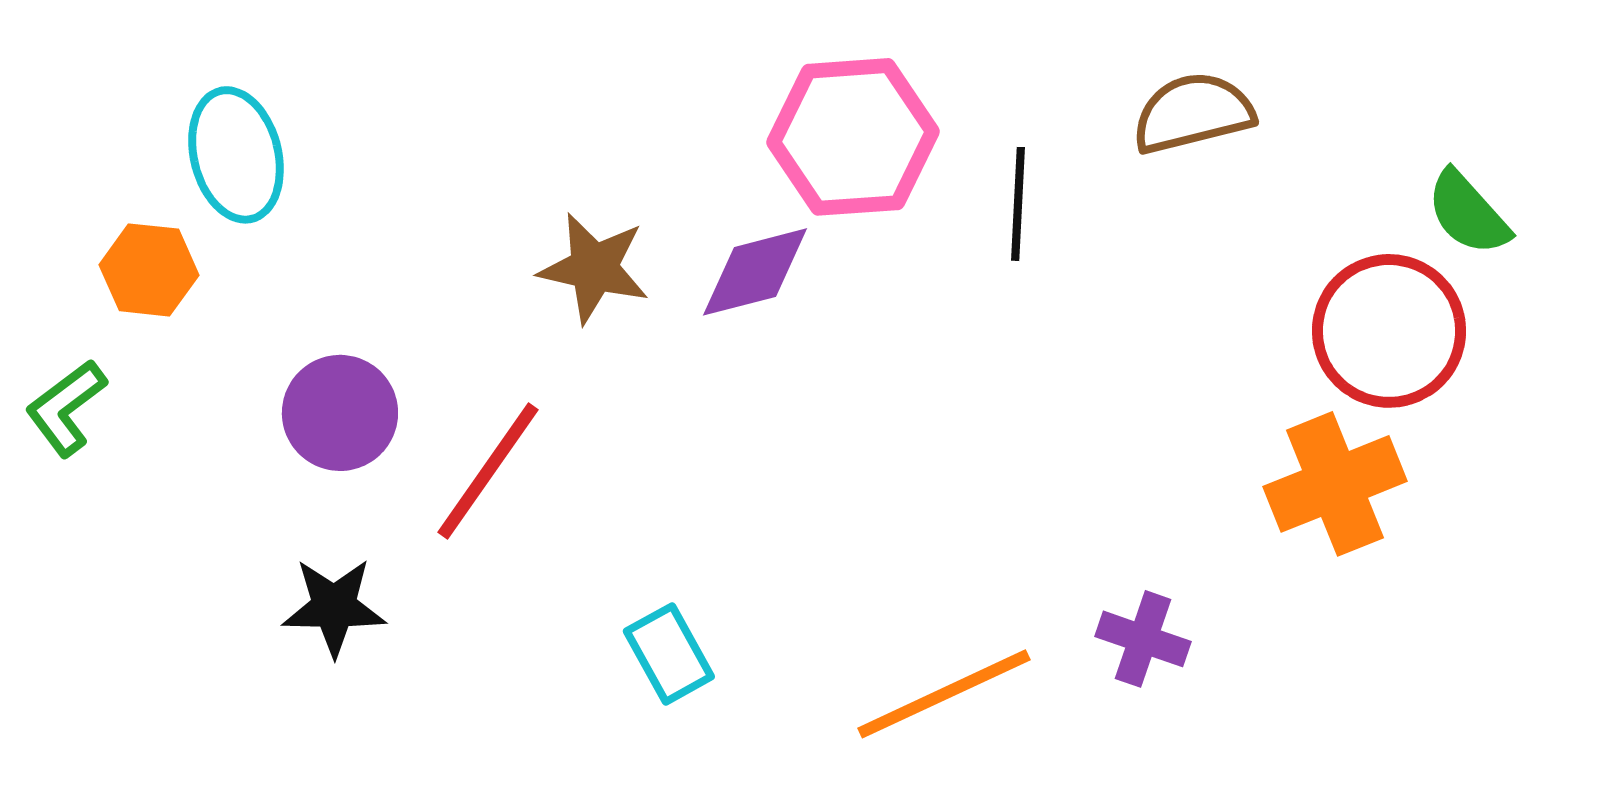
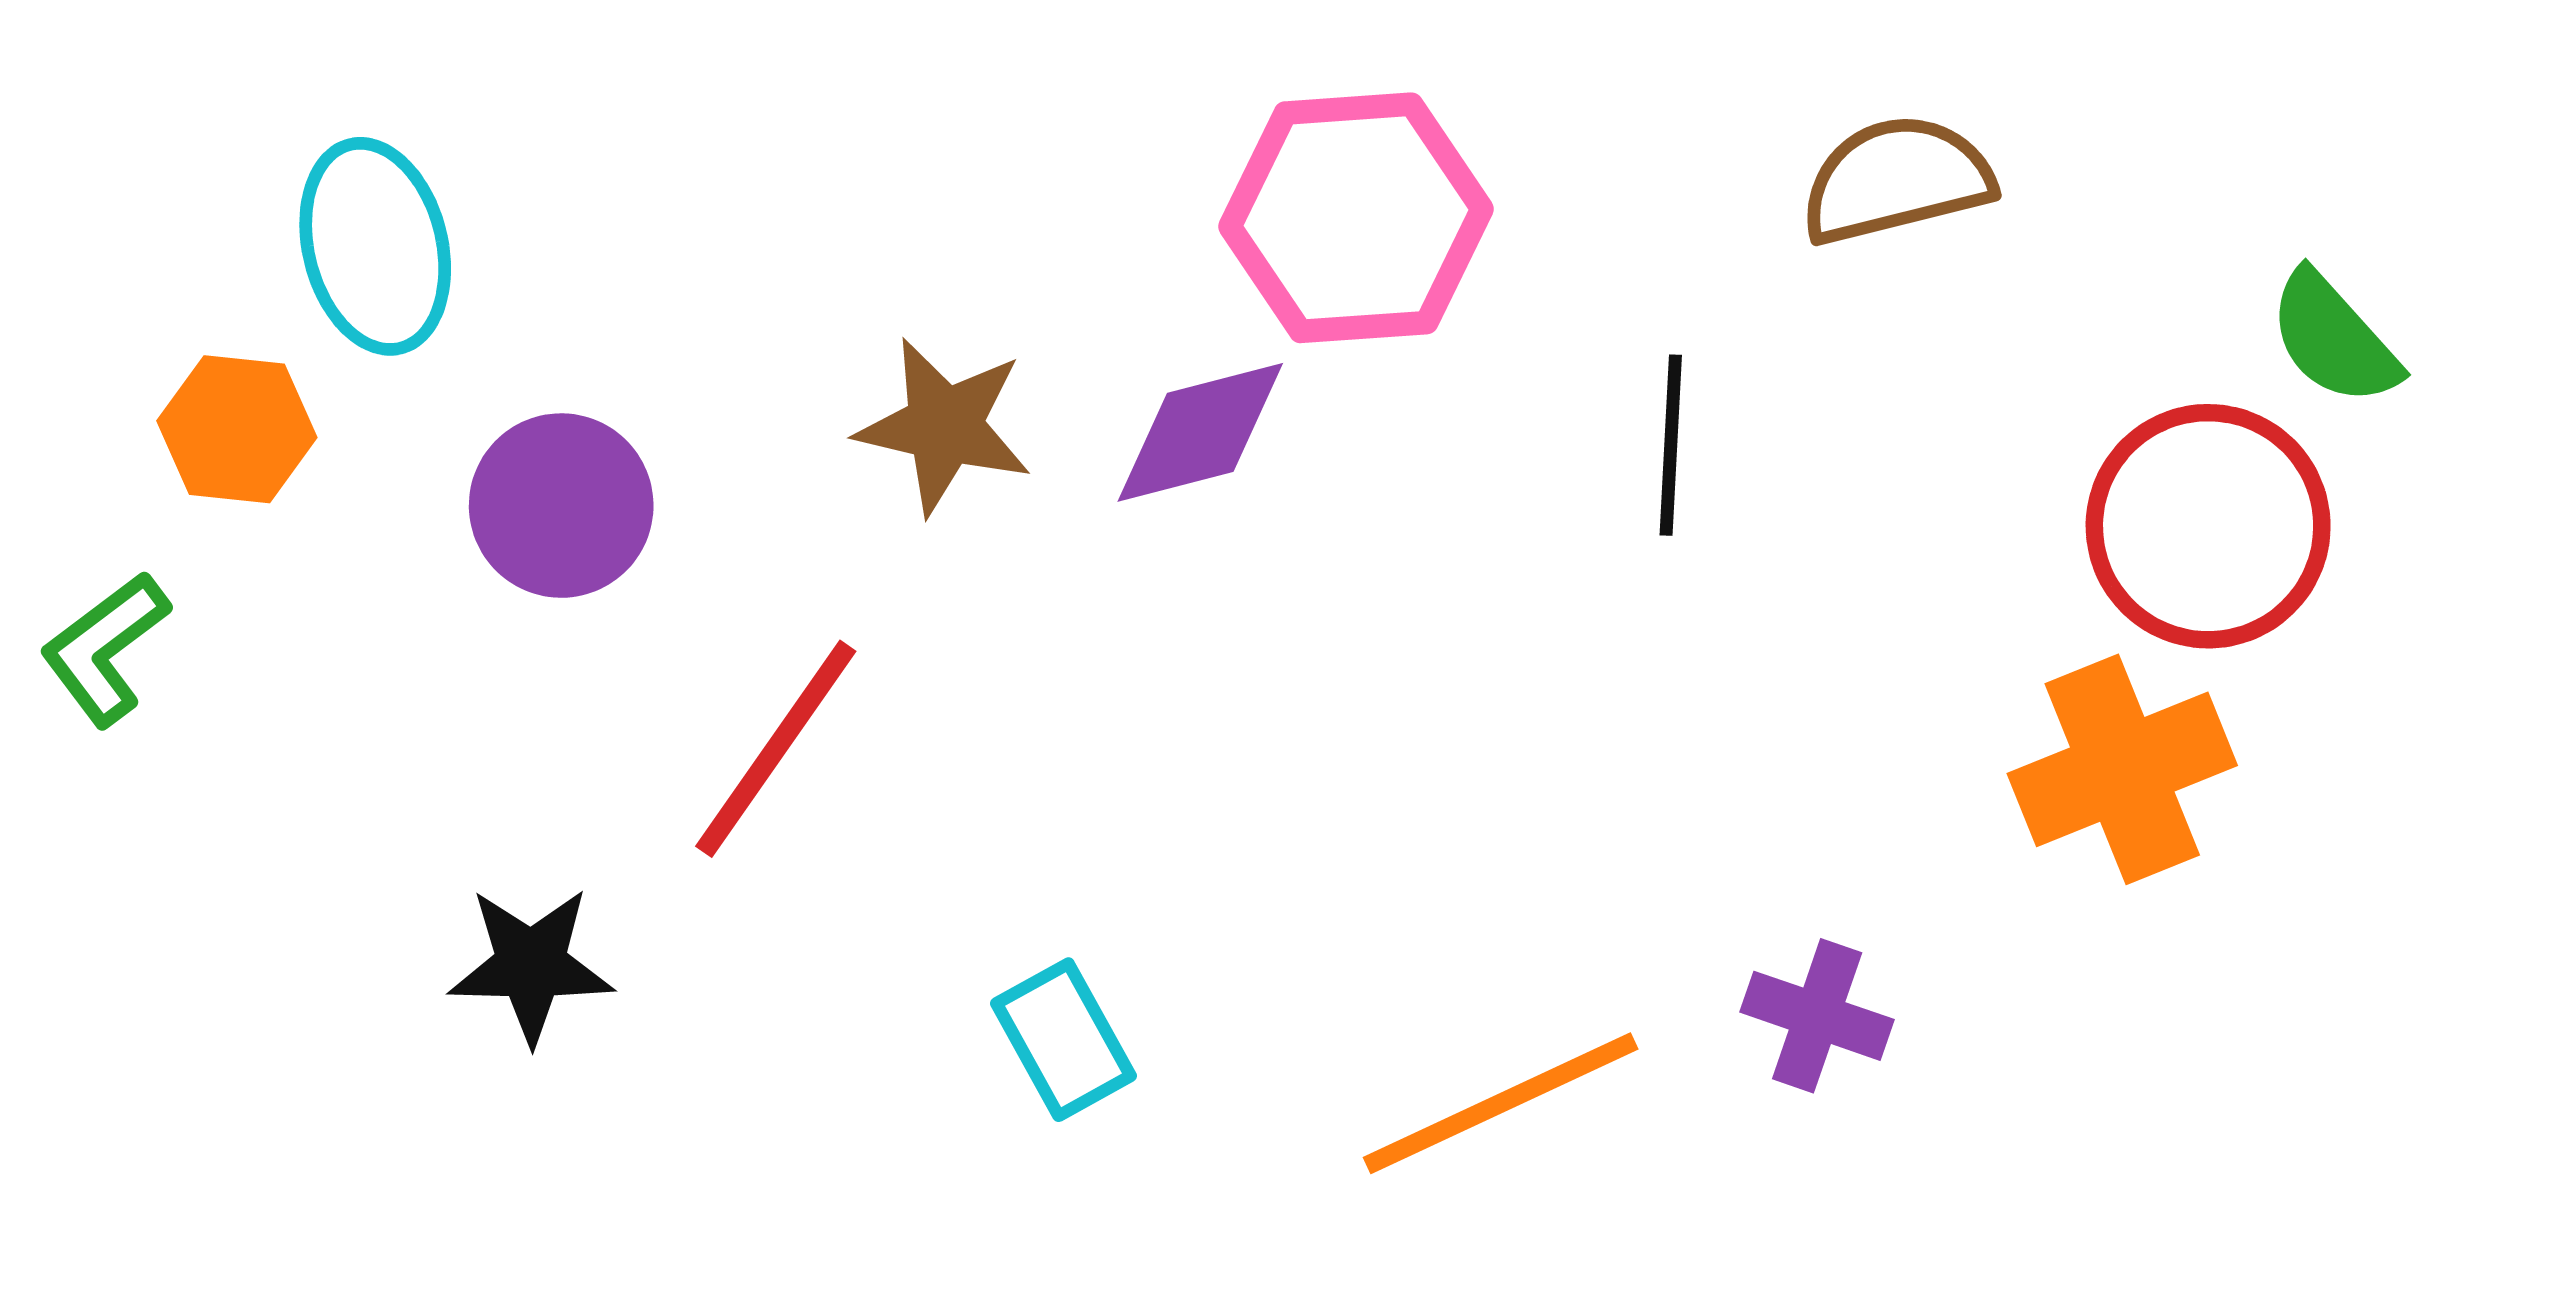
black line: (1018, 204) -> (1671, 445), moved
purple circle: (340, 413) -> (561, 506), moved

